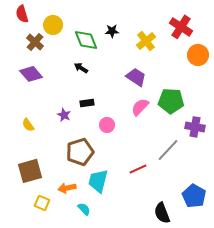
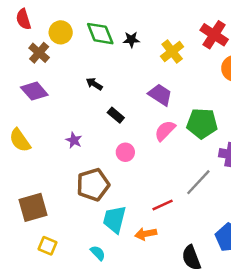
green diamond: (86, 40) -> (100, 34), moved
black rectangle: (87, 103) -> (116, 115), moved, turned 48
yellow semicircle: (28, 125) -> (20, 140), moved, size x1.5
orange arrow: (67, 188) -> (146, 234), moved

